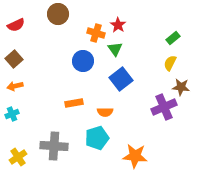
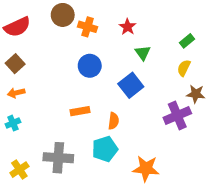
red semicircle: (16, 25) -> (17, 27), size x1.4
orange cross: (96, 33) -> (88, 27), moved
green triangle: (115, 49) -> (143, 53), moved
orange semicircle: (105, 112) -> (113, 121), turned -84

